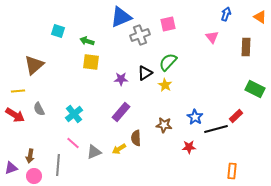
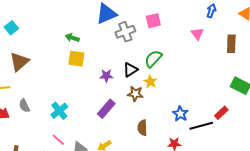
cyan square: (58, 31) -> (11, 28), moved, turned 32
brown star: (164, 125) -> (135, 94), moved
brown semicircle: (136, 138) -> (142, 128), moved

